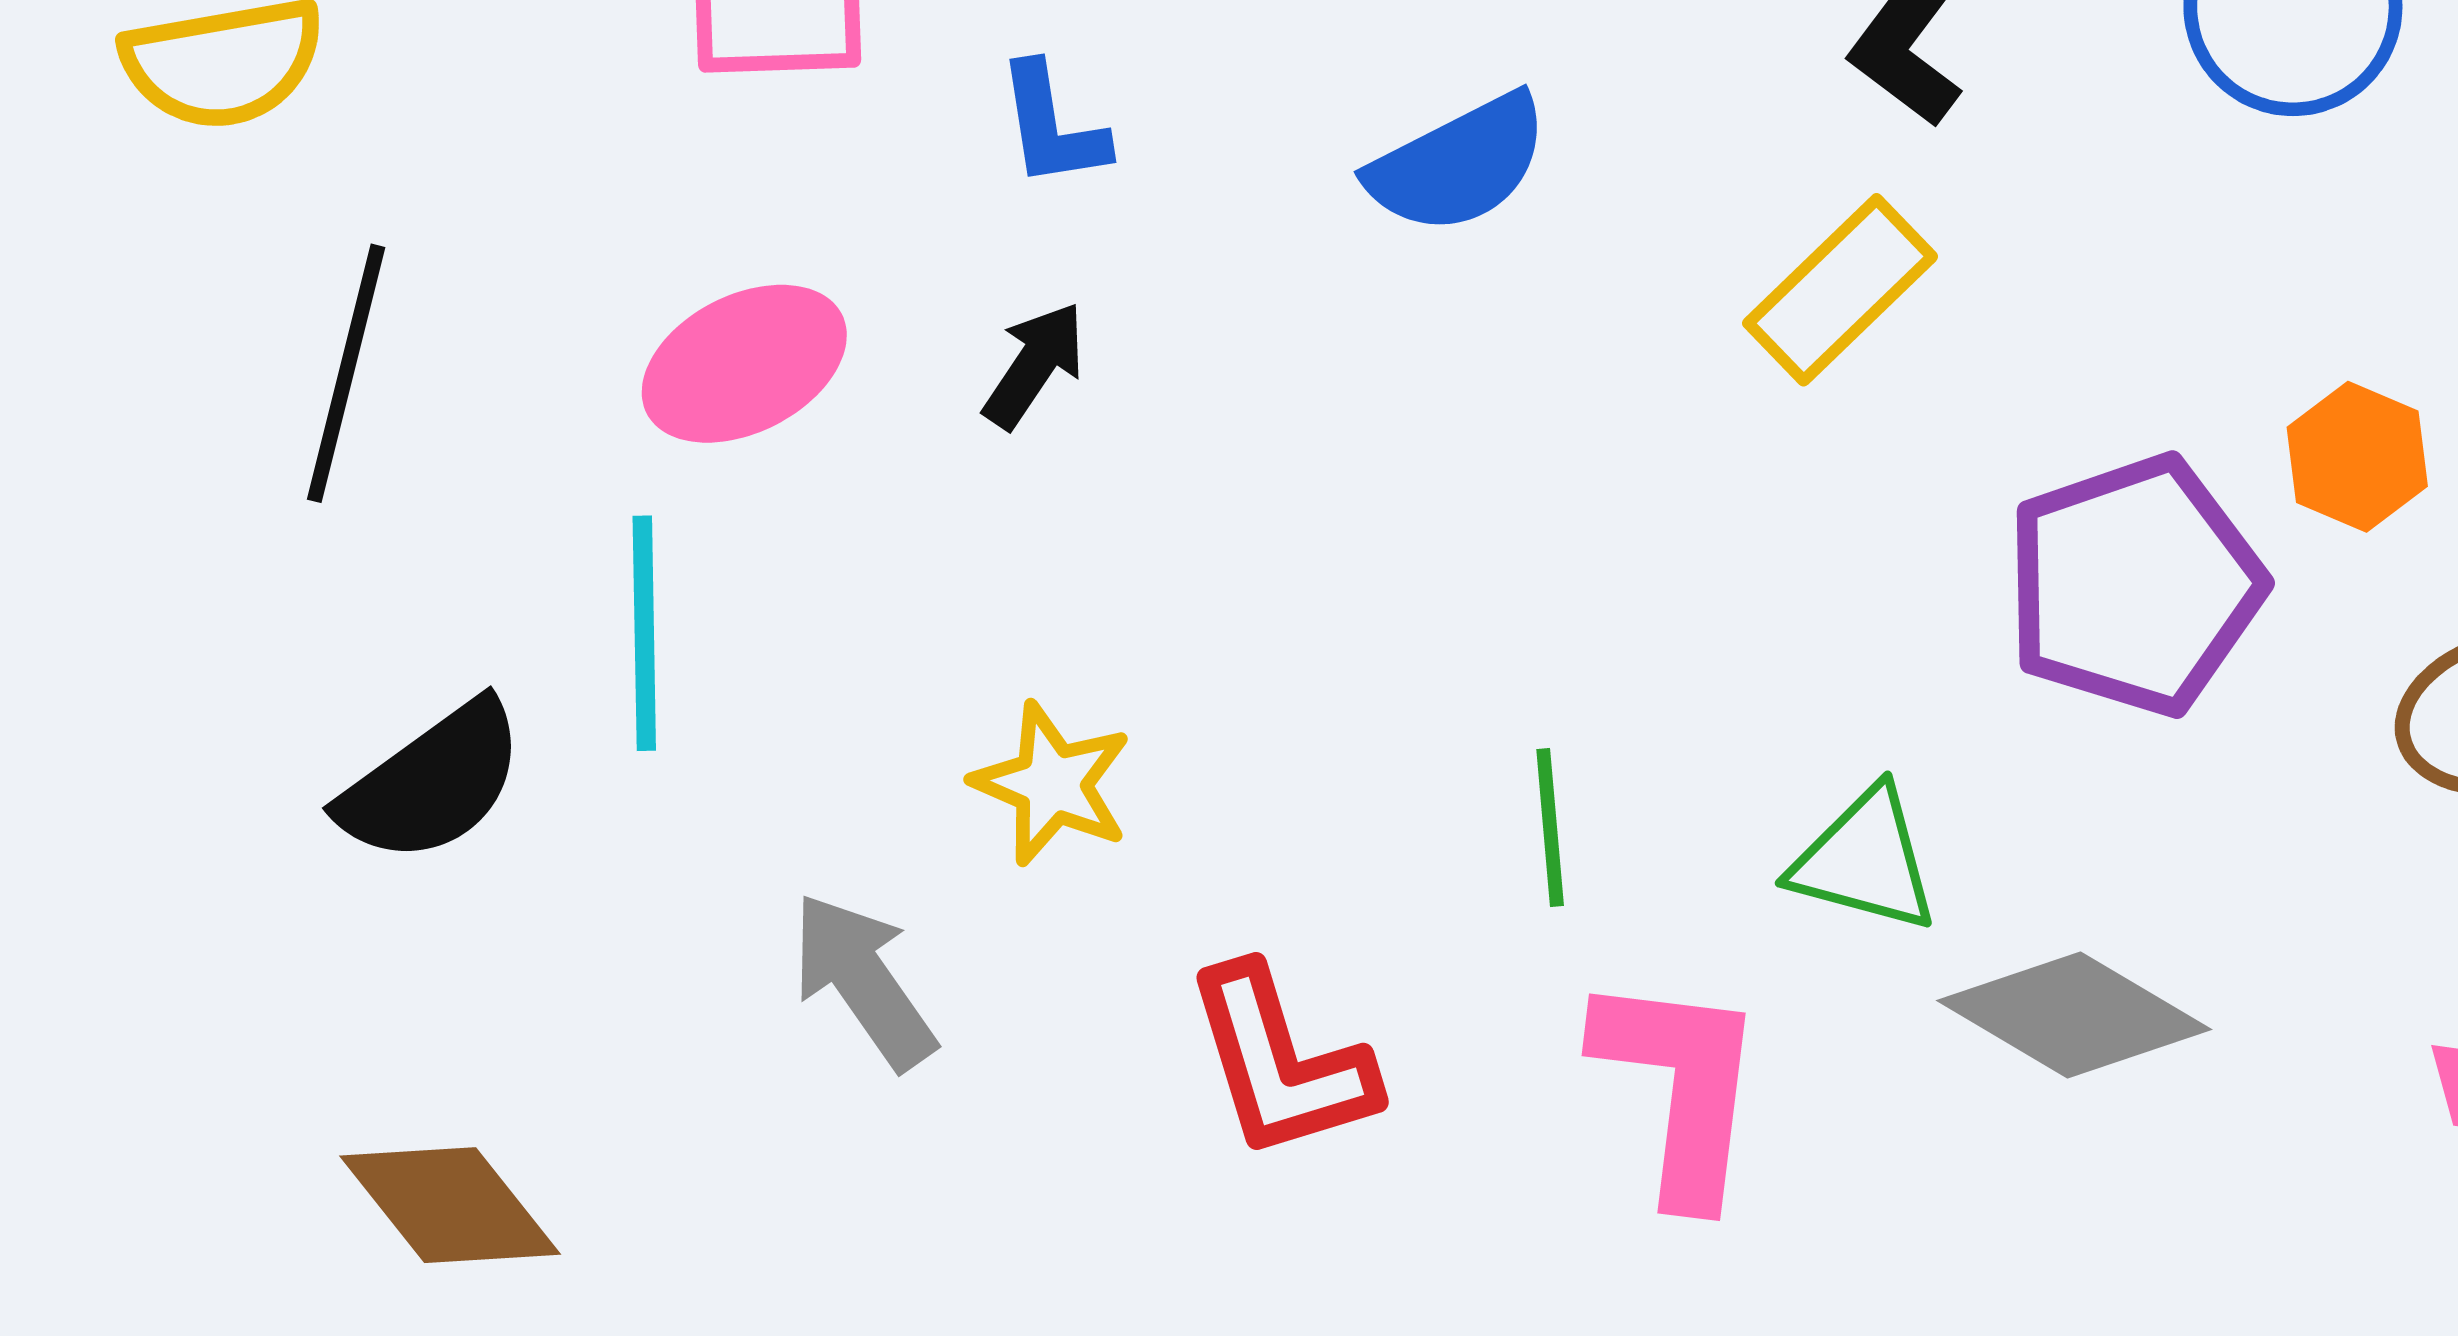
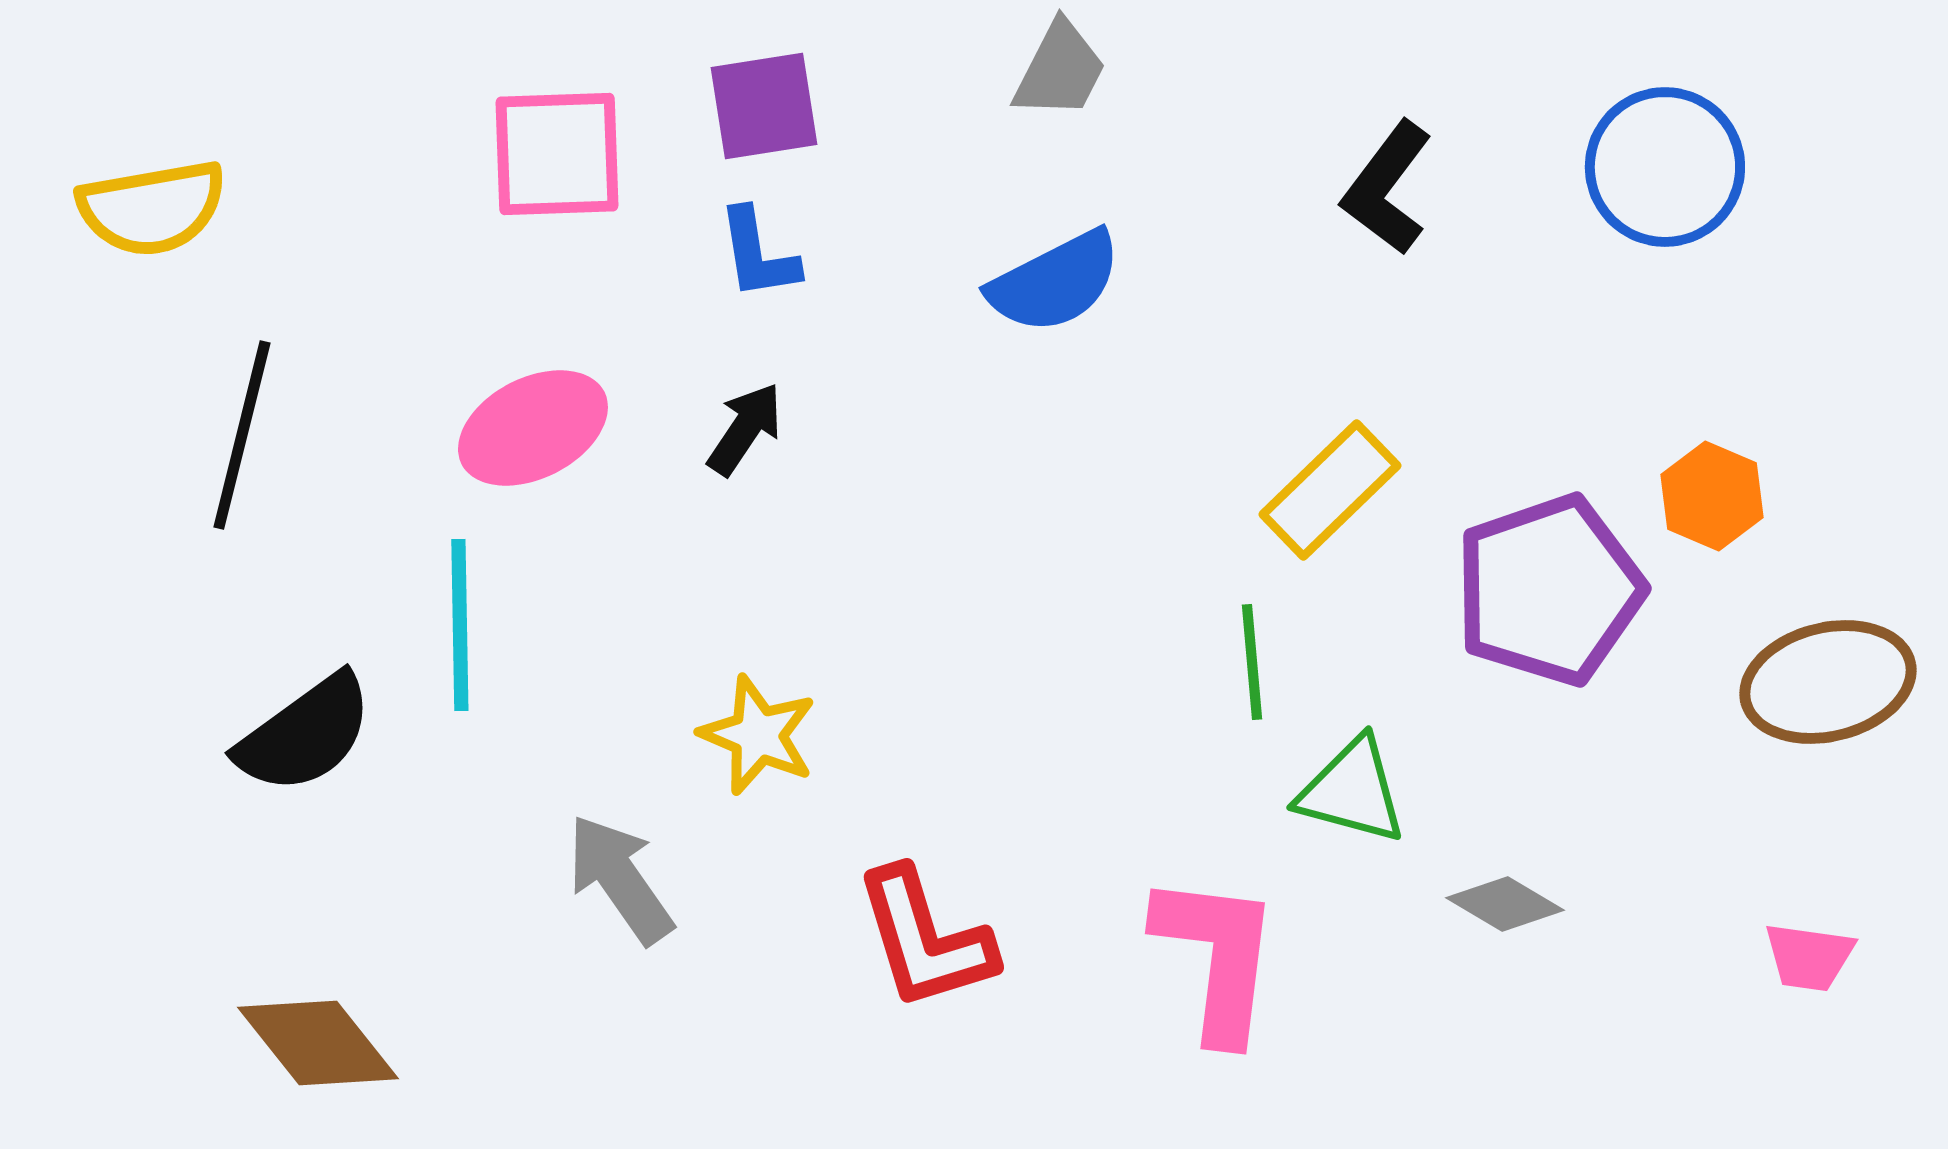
yellow rectangle: (1840, 290) -> (1330, 490), moved
green line: (1550, 828) -> (1252, 662), moved
gray diamond: (2074, 1015) -> (1505, 904), size x0.6

